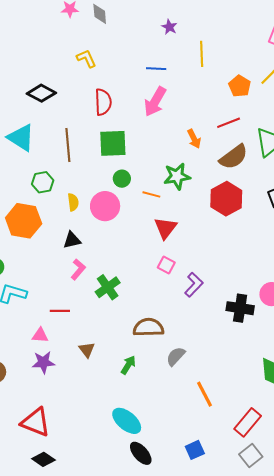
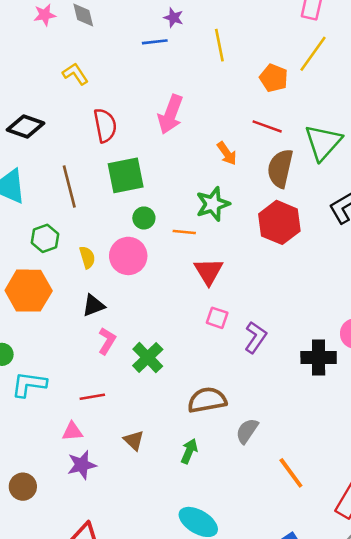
blue line: (156, 69) -> (155, 42), moved
red line: (229, 123) -> (267, 126), turned 50
brown semicircle: (234, 157) -> (280, 168), turned 148

